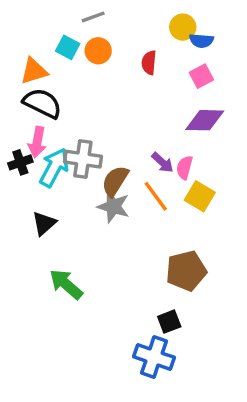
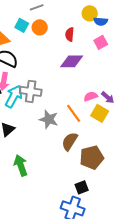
purple diamond: (205, 120) -> (72, 61), moved
purple arrow: (162, 162) -> (108, 97), moved
pink semicircle: (184, 168) -> (91, 96), turned 56
brown semicircle: (115, 181) -> (70, 141), moved
green arrow: (66, 284) -> (21, 165), turned 30

